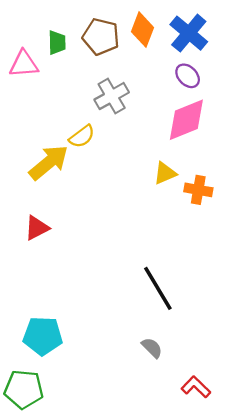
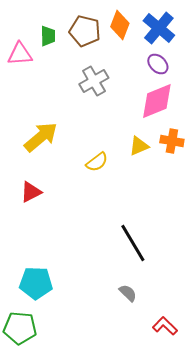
yellow semicircle: (82, 136) -> (97, 162), moved
orange cross: (198, 190) -> (172, 141), moved

